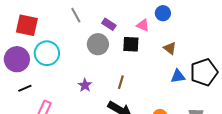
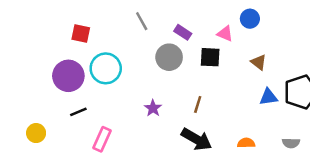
red square: (27, 25) -> (81, 34), size x0.7

